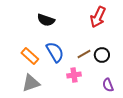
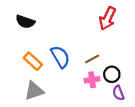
black semicircle: (46, 20) -> (25, 22), moved
black circle: (102, 55) -> (112, 74), moved
pink cross: (74, 75) -> (92, 80), moved

